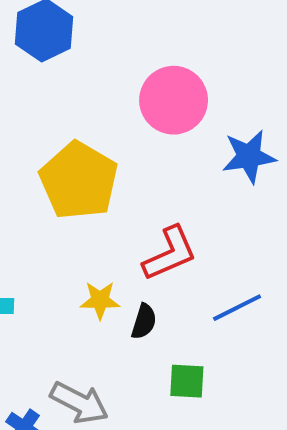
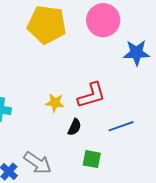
yellow pentagon: (79, 181) -> (47, 25), moved, turned -30
yellow star: (100, 300) -> (55, 103), moved

